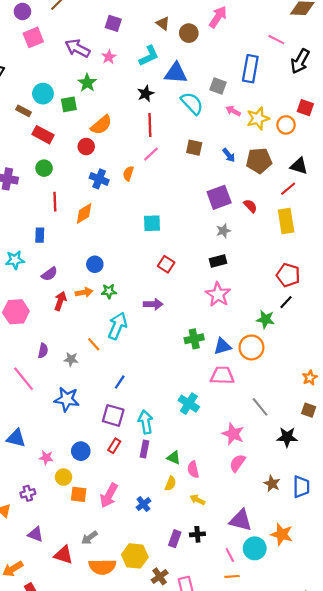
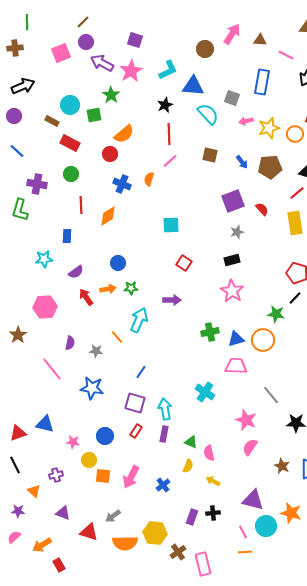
purple circle: (22, 11) -> (86, 42), moved
brown triangle: (163, 23) -> (260, 40), moved, turned -32
pink star: (109, 57) -> (131, 71), size x1.6
pink arrow: (233, 111) -> (246, 121), turned -40
red arrow: (60, 301) -> (86, 297), turned -54

